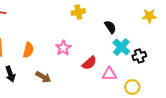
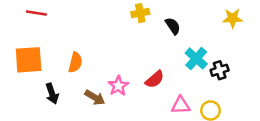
black semicircle: (110, 27) -> (173, 26), moved
pink star: (63, 48) -> (118, 86), moved
pink triangle: (109, 74) -> (181, 105), moved

